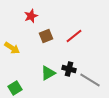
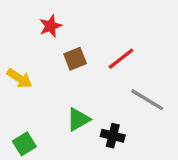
black cross: (69, 69) -> (113, 136), moved
gray line: (90, 80) -> (147, 100), moved

